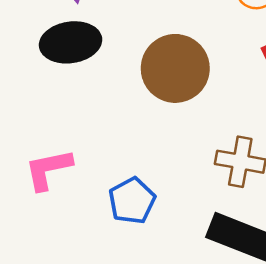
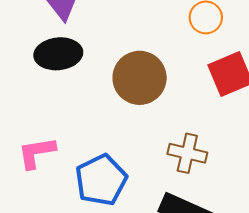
blue pentagon: (132, 201) -> (101, 180), size x1.4

